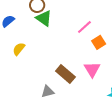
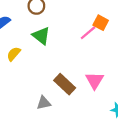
green triangle: (44, 18) -> (41, 36), moved
orange square: (99, 42) -> (101, 23), moved, turned -32

